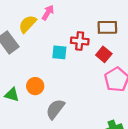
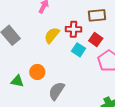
yellow semicircle: (28, 24) -> (52, 35), moved
cyan square: (59, 52) -> (79, 50), moved, turned 32

